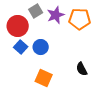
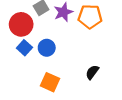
black semicircle: (82, 69) -> (92, 72), turned 64

